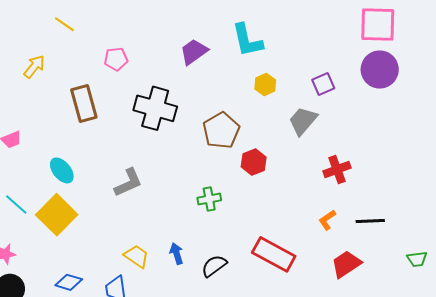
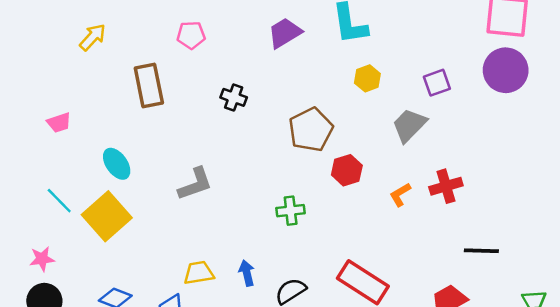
black cross: (155, 108) -> (234, 97), size x0.5
orange L-shape: (327, 220) -> (400, 194), moved
yellow trapezoid: (137, 256) -> (199, 273), turned -48

